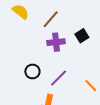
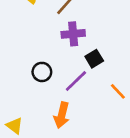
black square: (82, 36) -> (94, 59), moved

